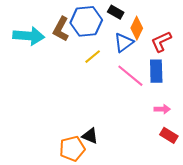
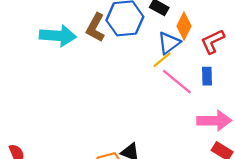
yellow line: (93, 57) -> (162, 60), moved
blue rectangle: (156, 71) -> (207, 76), size x0.7
pink arrow: (162, 109) -> (214, 121), size x1.8

